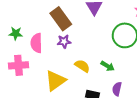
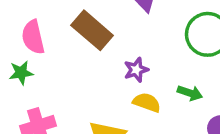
purple star: (64, 42) -> (136, 70), moved
pink semicircle: (36, 43) -> (33, 37), moved

